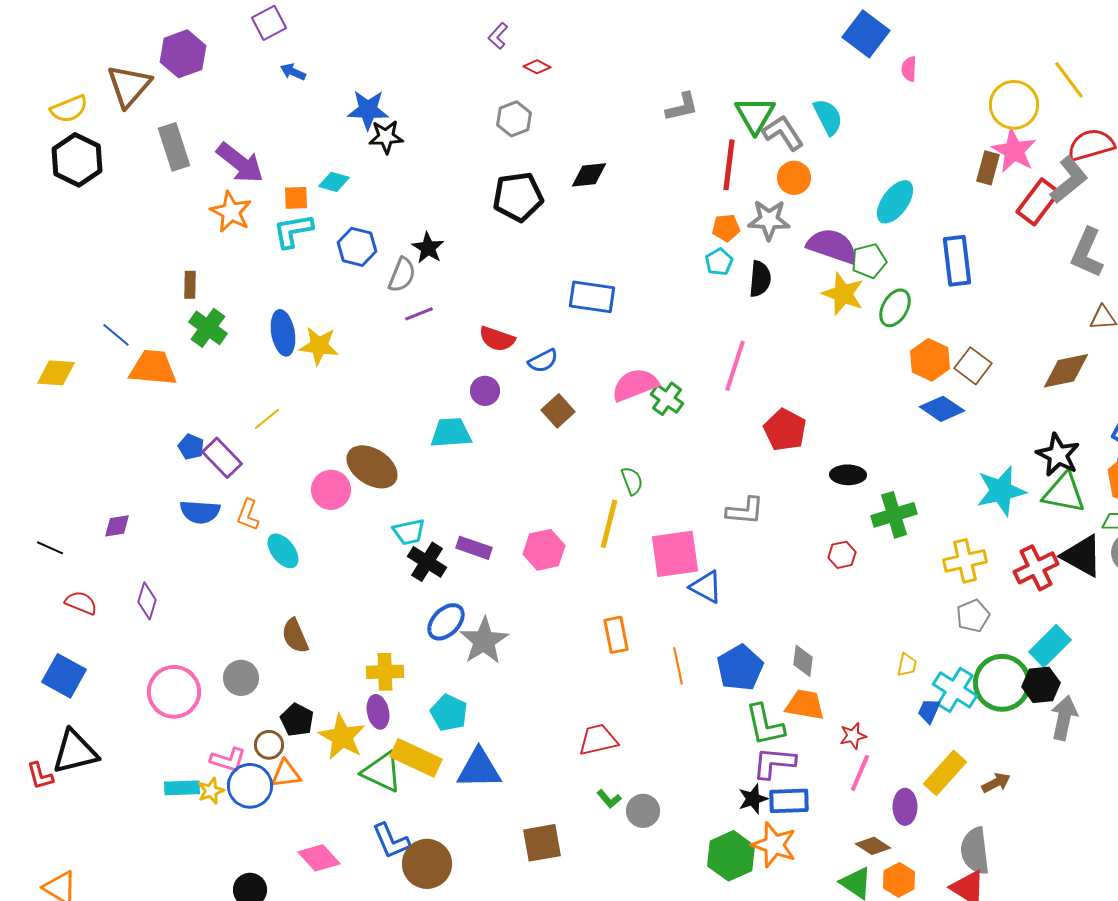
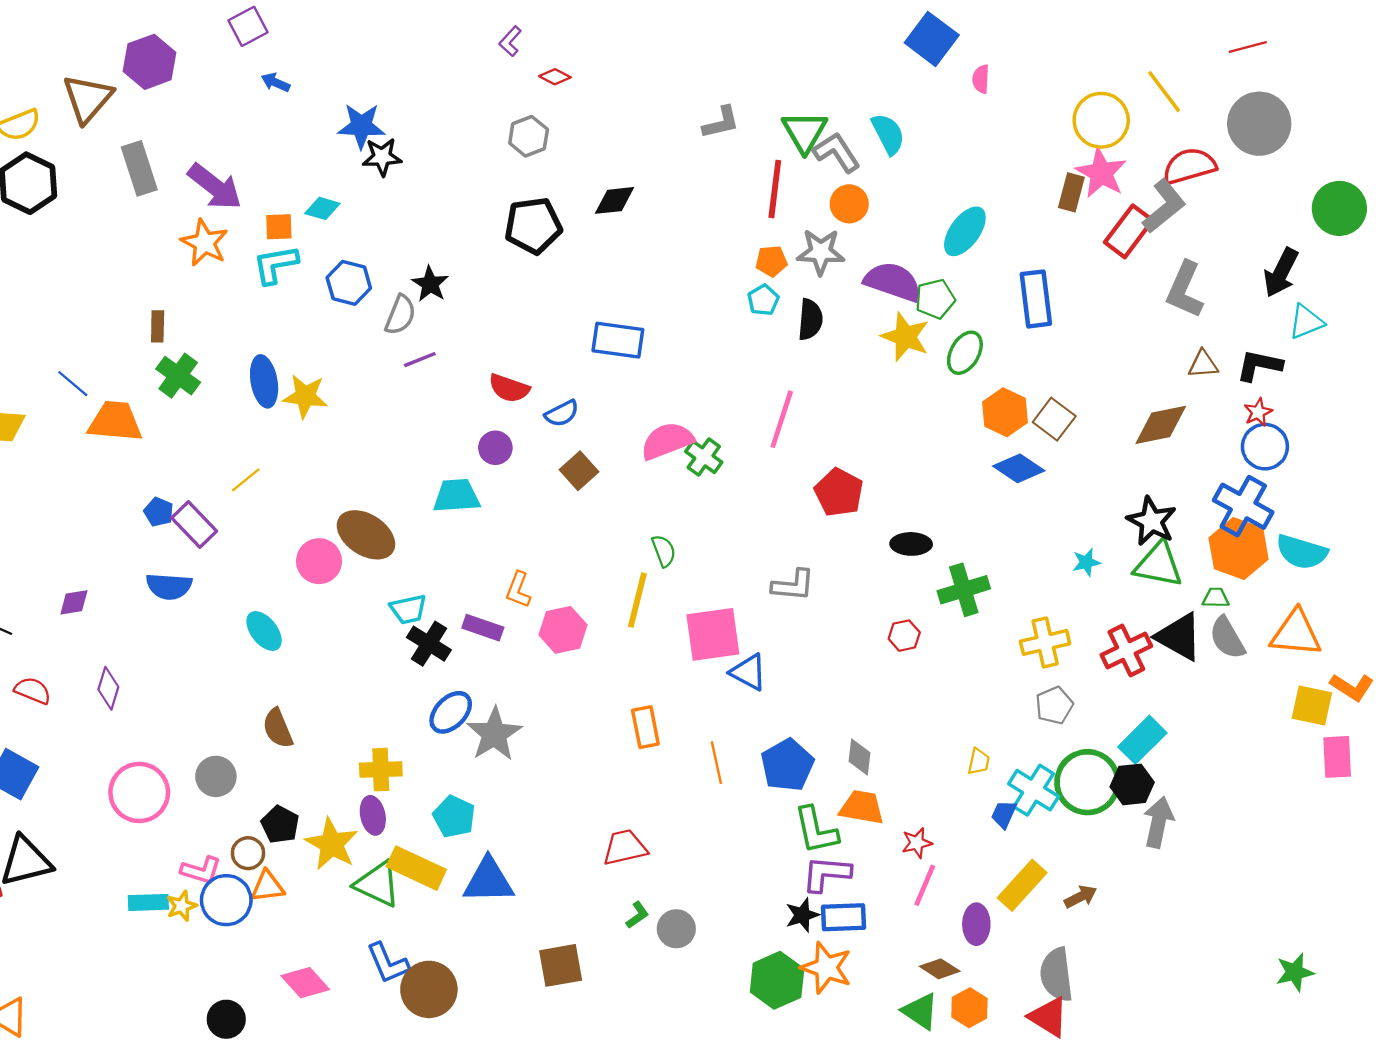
cyan star: (1001, 491) -> (1086, 562), size x0.5
orange L-shape: (248, 515) -> (518, 590), moved
green L-shape: (609, 799) -> (637, 915), turned -85

